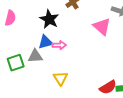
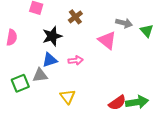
black star: (49, 19) -> (52, 36), turned 30
pink arrow: (59, 45) -> (76, 60), moved

